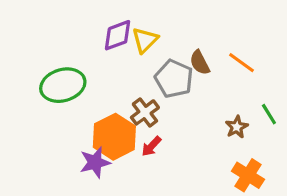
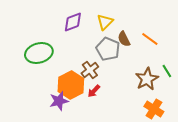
yellow triangle: (145, 40) -> (105, 22), moved
brown star: (237, 127) -> (147, 79), size x1.6

